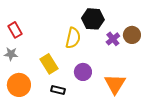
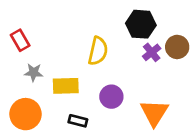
black hexagon: (93, 19) -> (141, 24), moved
gray star: (11, 54) -> (34, 72), moved
yellow rectangle: (49, 64) -> (66, 86), turned -60

